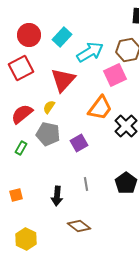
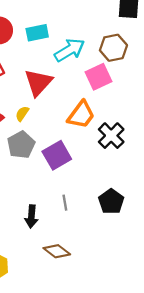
cyan rectangle: (62, 37) -> (37, 33), turned 36
gray pentagon: (48, 134) -> (21, 145), turned 30
purple square: (79, 143) -> (57, 155), size x1.4

